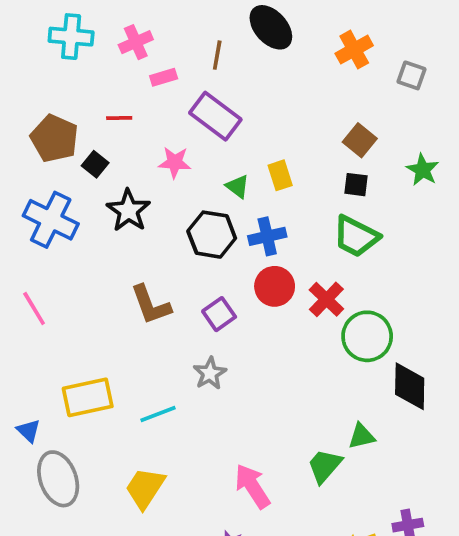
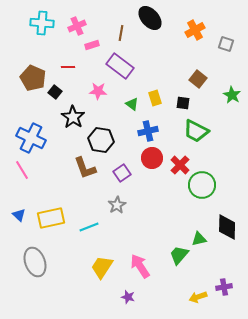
black square: (356, 185) -> (183, 103), moved
blue cross: (51, 220) -> (31, 138), moved
black hexagon: (212, 235) -> (101, 140), moved
black diamond: (410, 386) -> (227, 227), moved
blue triangle: (29, 431) -> (19, 215), moved
yellow trapezoid: (145, 488) -> (102, 267), moved

